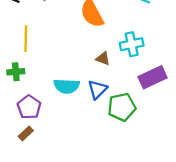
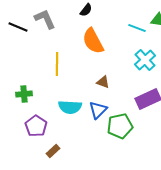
yellow line: (26, 39) -> (57, 64), moved
cyan cross: (132, 44) -> (145, 60), moved, turned -30
brown rectangle: (26, 134) -> (53, 151), moved

